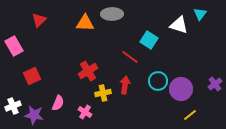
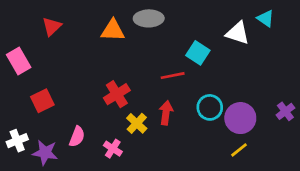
cyan triangle: (200, 14) -> (266, 18), turned -32
red line: (130, 57) -> (173, 76), turned -48
yellow cross: (103, 93) -> (137, 123), turned -35
yellow line: (190, 115) -> (239, 150), moved

